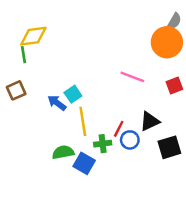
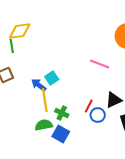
yellow line: (83, 121) -> (45, 100), moved
green cross: (103, 144) -> (62, 113), moved, turned 32

